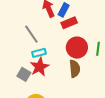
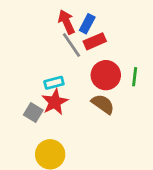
gray line: (31, 34) -> (72, 45), moved
brown semicircle: (75, 69) -> (103, 104), turned -48

